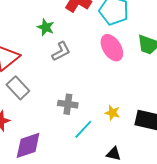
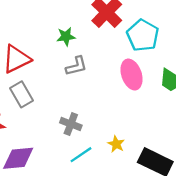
green star: (46, 27) -> (66, 37), turned 30

